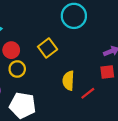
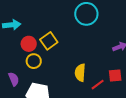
yellow square: (48, 48) -> (49, 41), moved
red square: (107, 72) -> (115, 76), moved

